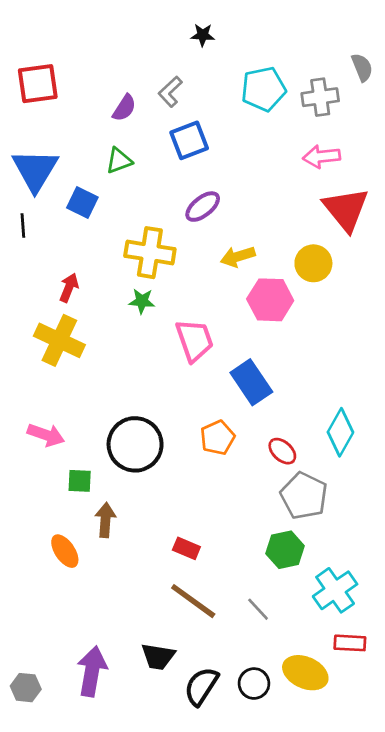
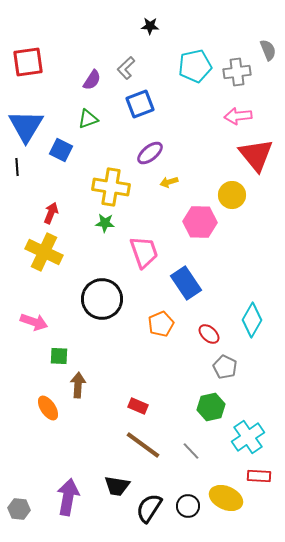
yellow arrow: (238, 257) -> (169, 182), moved, size x0.7
black circle: (135, 444) -> (102, 299), moved
gray pentagon: (304, 496) -> (225, 367), size x0.7

